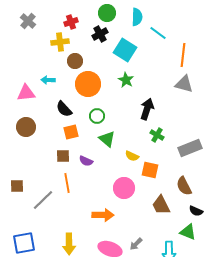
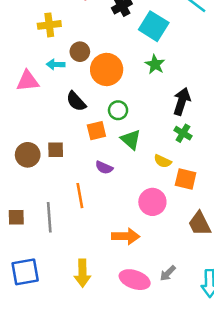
yellow cross: (60, 42) -> (49, 25), moved
brown circle: (75, 61) -> (80, 52), moved
brown circle: (26, 127) -> (28, 155), moved
orange square: (71, 132) -> (96, 131), moved
green cross: (157, 135) -> (183, 133), moved
brown square: (63, 156) -> (56, 150), moved
brown square: (17, 186) -> (16, 217), moved
gray line: (43, 200) -> (49, 217), turned -50

